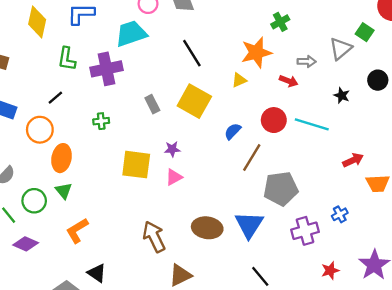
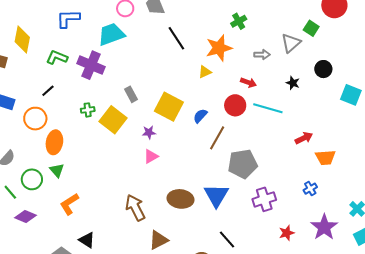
yellow diamond: (37, 22) -> (22, 40), moved
black line: (192, 53) -> (176, 38), moved
green L-shape: (67, 59) -> (57, 57), turned 105
purple cross: (106, 69) -> (91, 65), turned 36
red arrow: (289, 81) -> (248, 83), moved
yellow square: (194, 101) -> (169, 107), moved
yellow square: (136, 165) -> (113, 120), moved, turned 32
blue cross: (340, 214) -> (310, 189), moved

